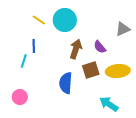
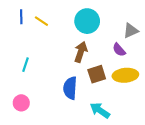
cyan circle: (65, 20) -> (87, 21), moved
blue line: (34, 46) -> (21, 17), moved
purple semicircle: (100, 47) -> (119, 50), moved
cyan arrow: (109, 104) -> (100, 110), moved

